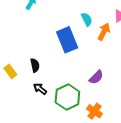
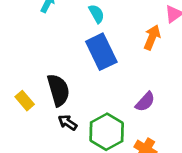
cyan semicircle: (87, 19) -> (96, 14), moved
black semicircle: (35, 65) -> (58, 90), size x1.6

